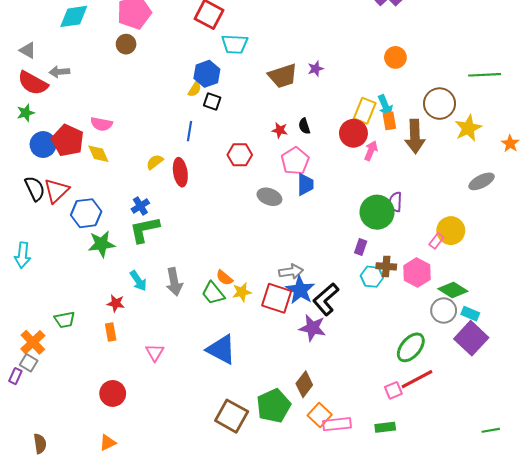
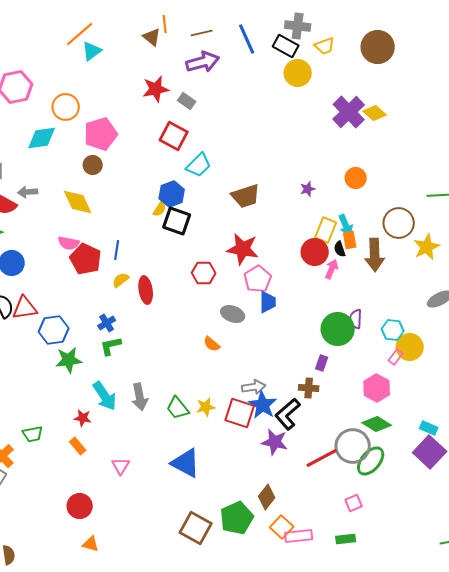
cyan trapezoid: (235, 44) -> (199, 165), turned -48
purple star: (316, 69) -> (308, 189), moved
black square: (212, 101) -> (177, 221), size x1.6
black semicircle: (304, 126) -> (340, 249), moved
red star: (280, 130) -> (243, 249), size x2.0
blue line: (190, 131) -> (117, 250), moved
red pentagon: (68, 140) -> (86, 259), moved
yellow diamond: (98, 154) -> (78, 202), moved, size x1.4
red triangle: (56, 191) -> (25, 308), turned 36
green L-shape: (144, 230) -> (111, 346), size x0.7
brown cross: (386, 266) -> (309, 388), moved
cyan hexagon: (372, 277) -> (393, 330), moved
orange semicircle: (224, 278) -> (212, 344), moved
cyan arrow: (138, 281) -> (105, 396), size x1.4
green diamond: (453, 290) -> (377, 424), moved
gray circle: (444, 310) -> (353, 446), moved, size x1.4
orange rectangle: (111, 332) -> (78, 446), turned -30
red line: (417, 379) -> (322, 458), moved
orange triangle: (108, 443) -> (91, 544), moved, turned 42

